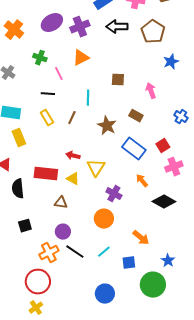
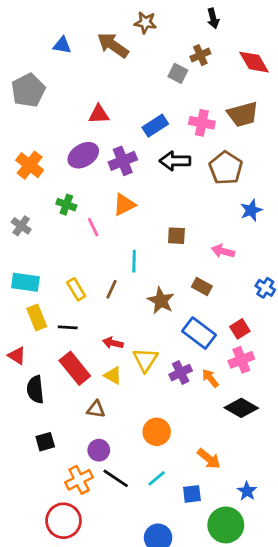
pink arrow: (151, 91) -> (223, 251), turned -56
black line: (48, 94) -> (68, 327), moved
pink cross: (174, 167) -> (241, 360), moved
red rectangle: (46, 174) -> (75, 368), turned 45
purple cross: (114, 194) -> (181, 373), moved, turned 35

